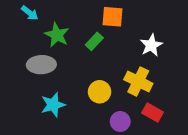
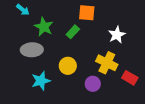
yellow circle: (100, 92) -> (68, 66), moved
red rectangle: (153, 112) -> (130, 78), moved
purple circle: (120, 122) -> (93, 84), moved

